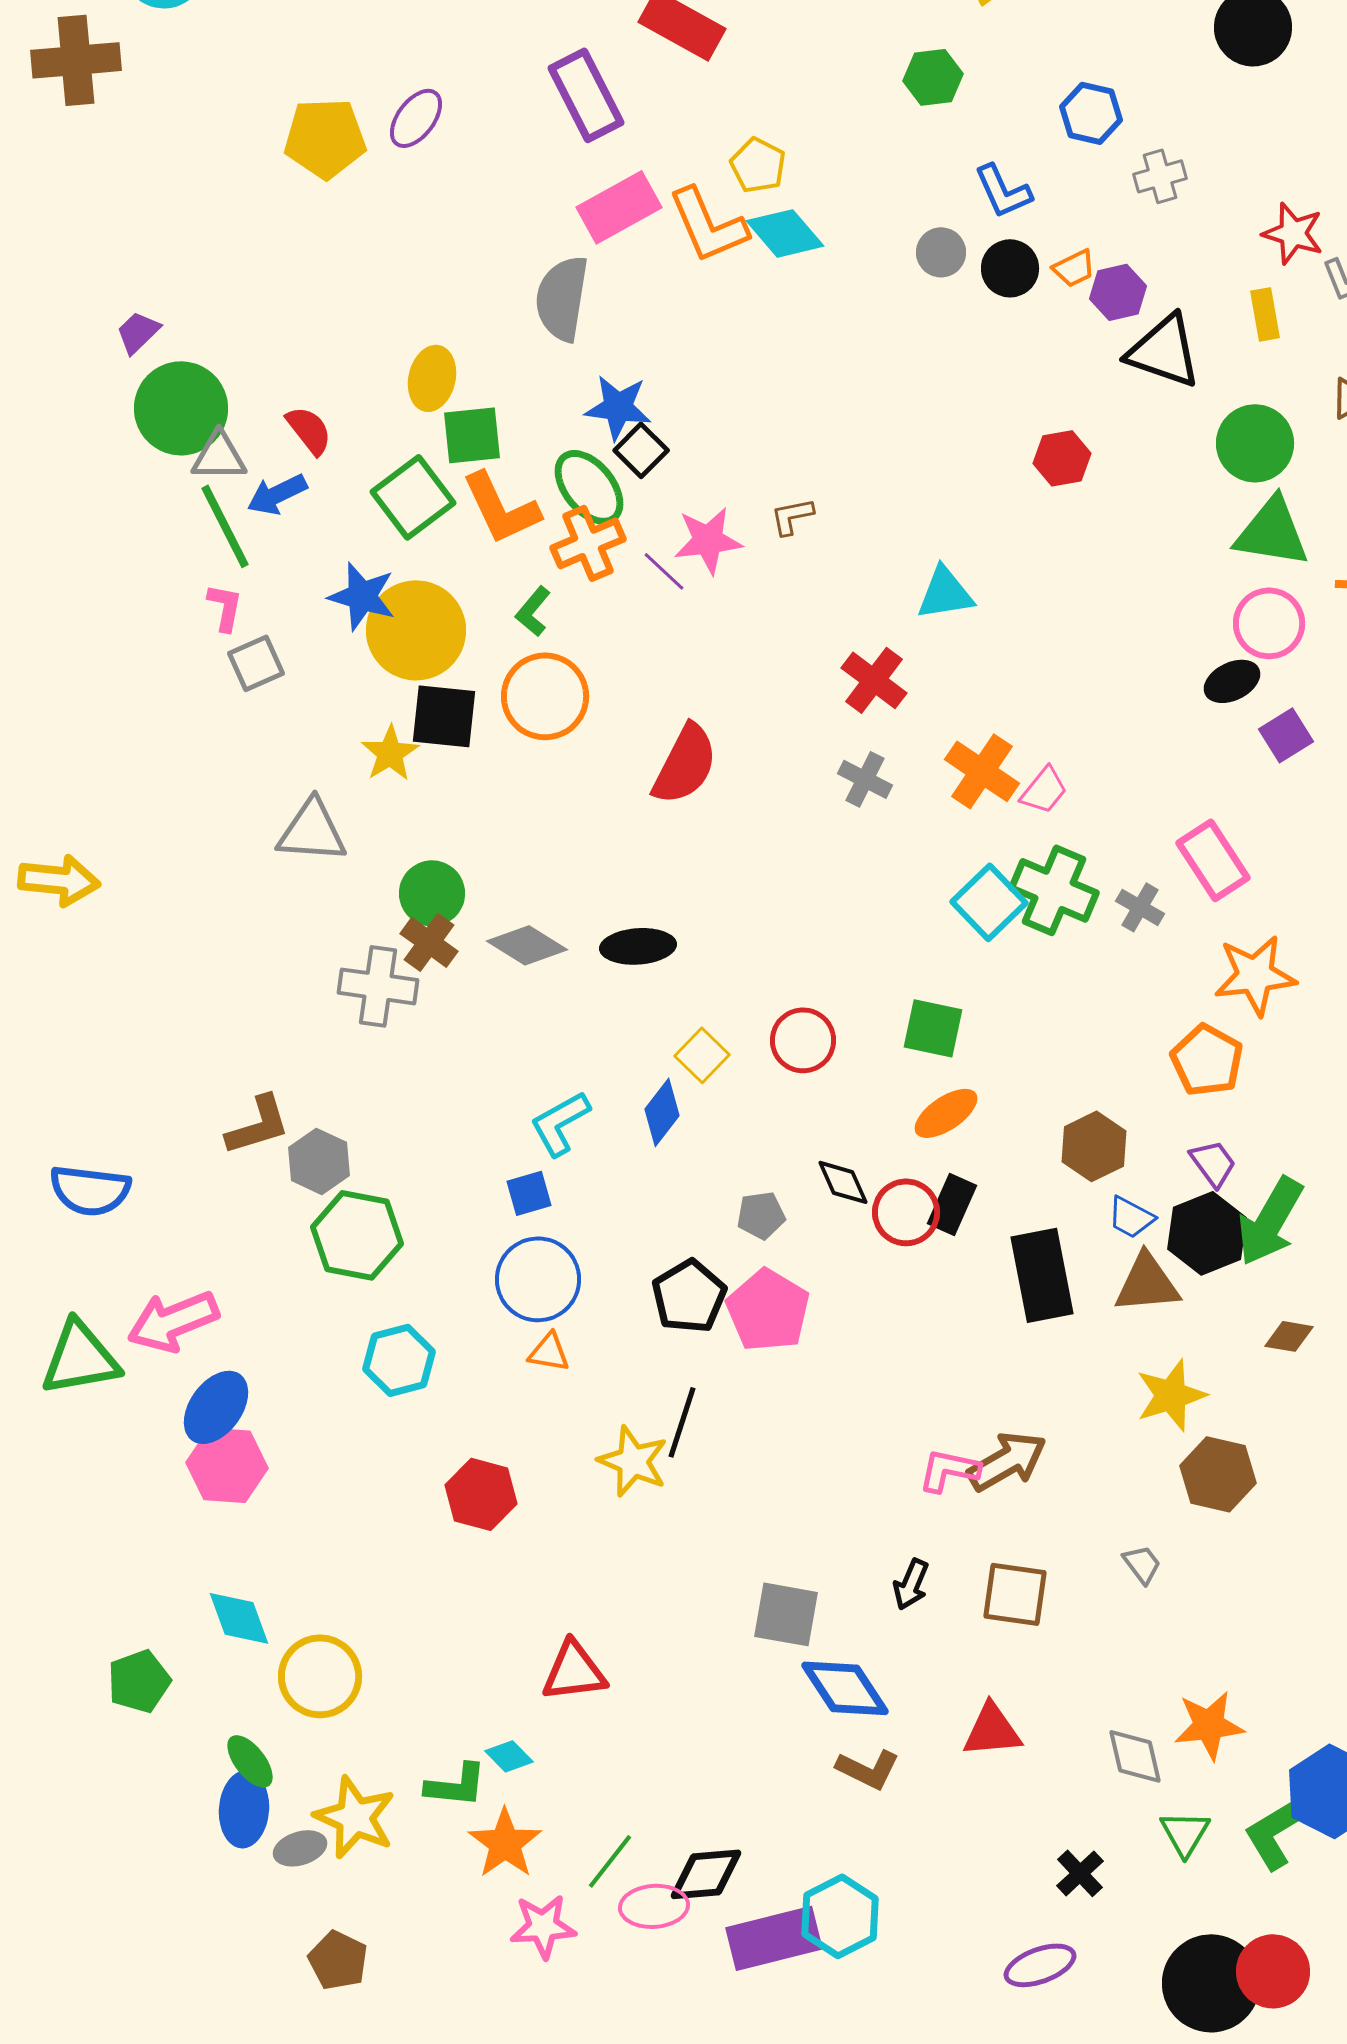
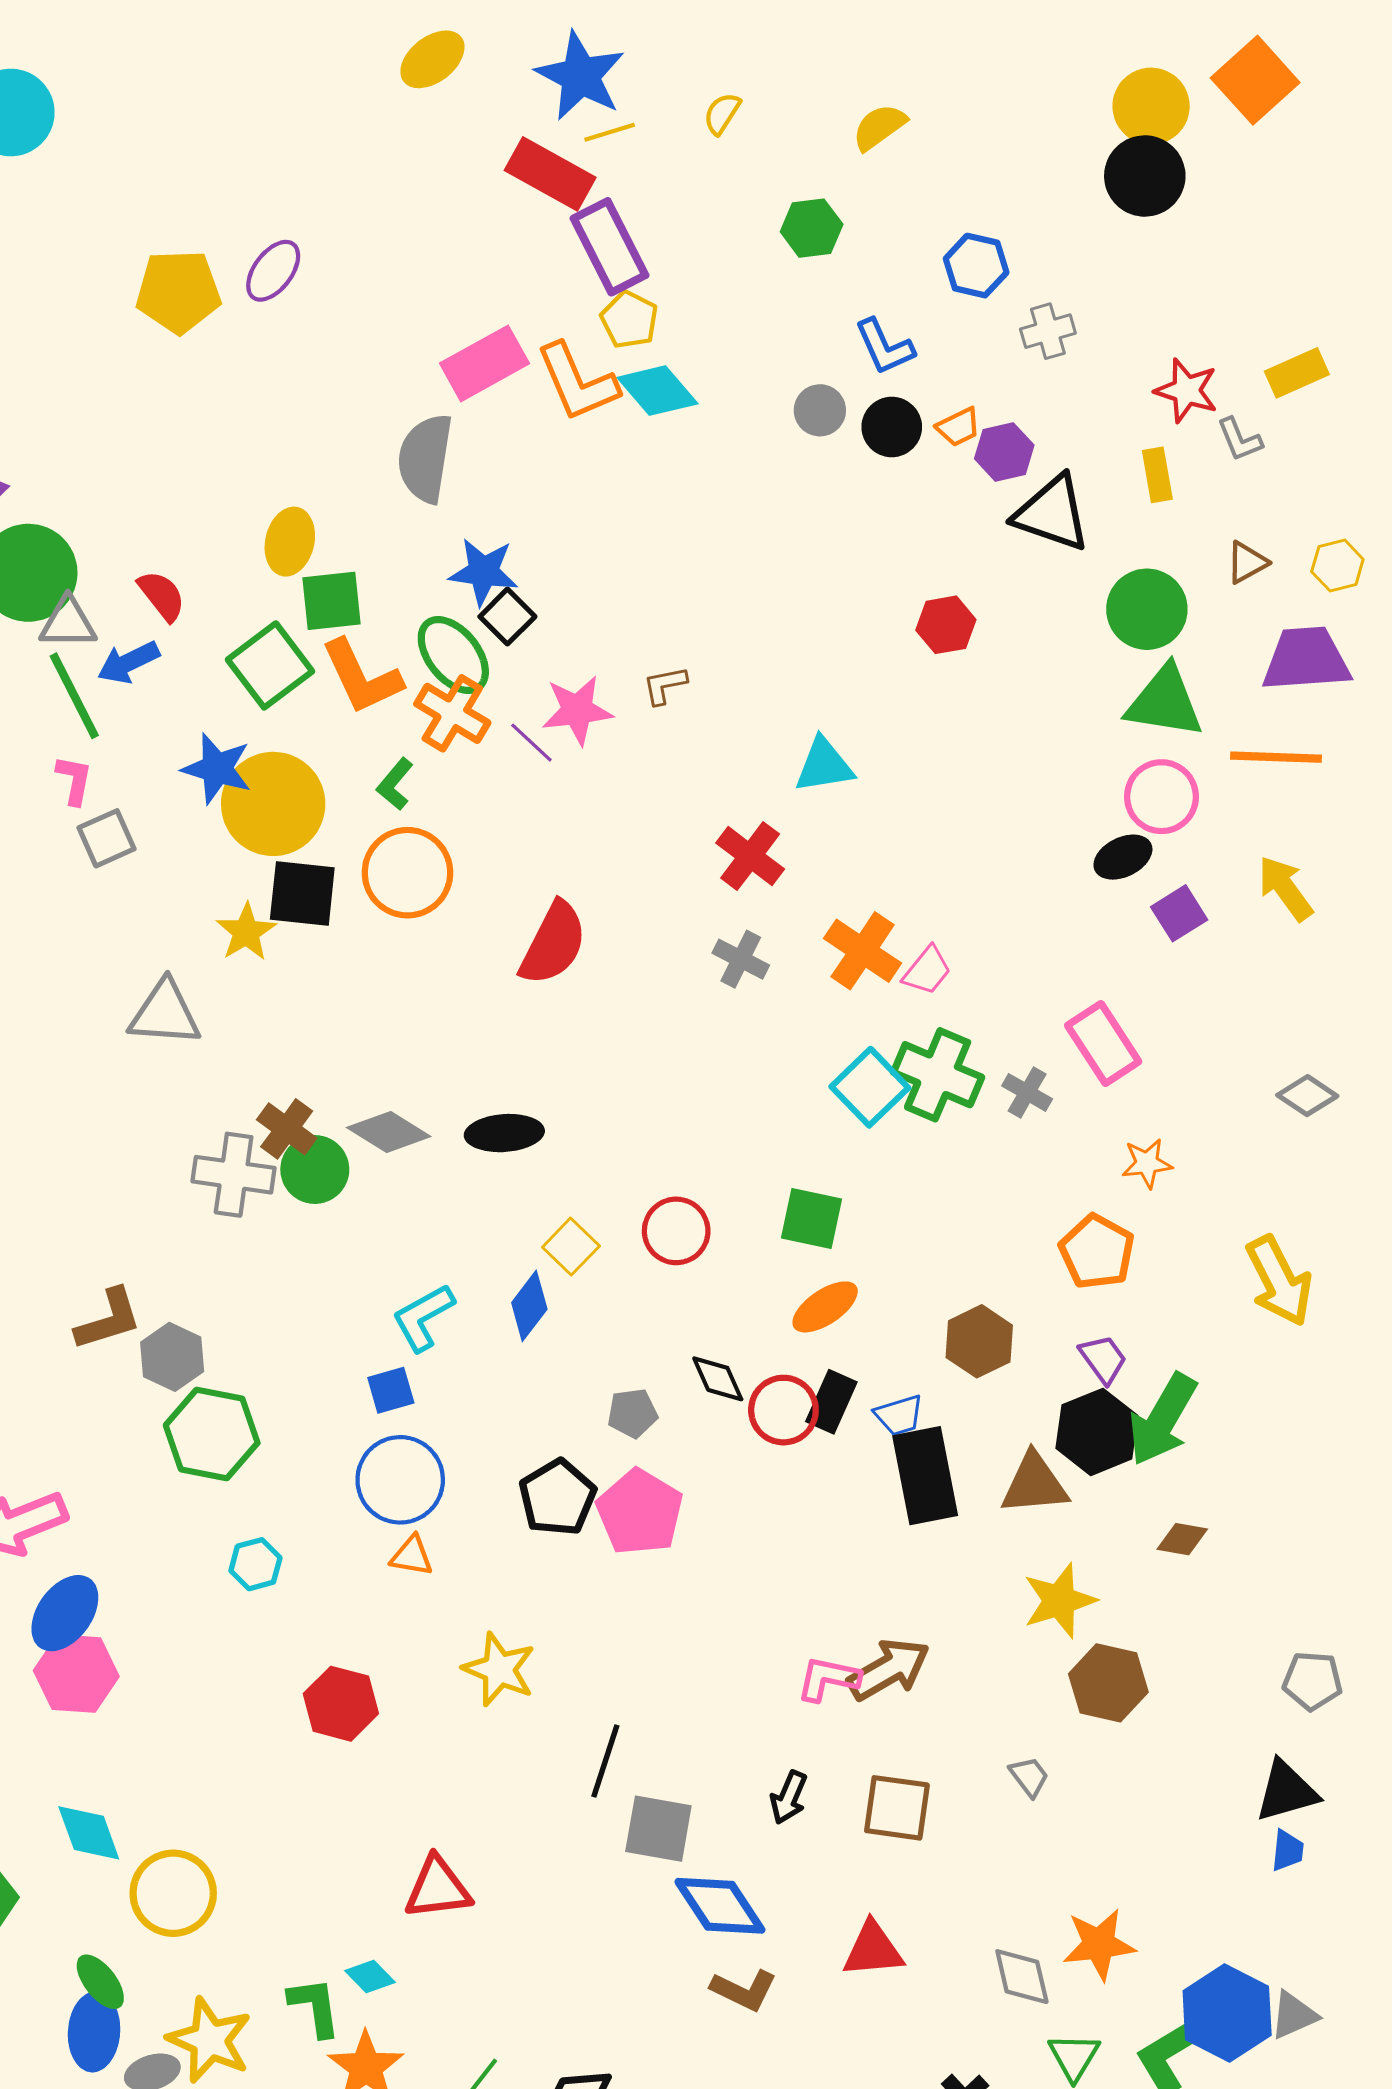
purple rectangle: (586, 95) -> (610, 247), moved
orange cross: (588, 543) -> (452, 713), turned -36
green circle: (432, 893) -> (315, 1169), moved
orange star: (1255, 975) -> (1147, 1163), size x0.6
blue trapezoid: (1131, 1217) -> (899, 1415), moved, turned -45
cyan hexagon: (399, 1360) -> (255, 1564), size x0.7
black line: (682, 1422) -> (605, 1761), moved
green L-shape: (456, 1785) -> (315, 2007), turned -104

